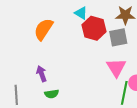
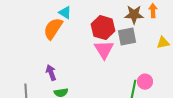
cyan triangle: (81, 13) -> (65, 13), moved
pink triangle: (116, 68) -> (104, 50), moved

